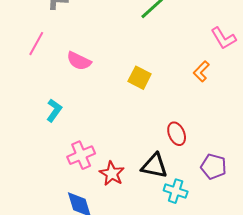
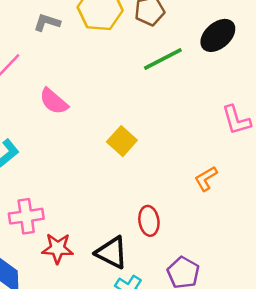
orange L-shape: (201, 71) -> (206, 178), moved
red star: (112, 174) -> (58, 248), turned 30

